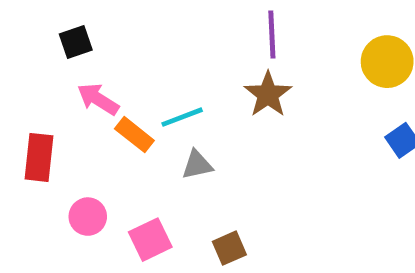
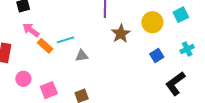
brown star: (268, 94) -> (121, 34), moved
gray triangle: (197, 165) -> (82, 56), moved

